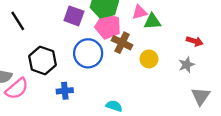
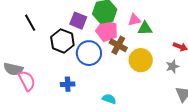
yellow circle: (149, 59) -> (141, 60), size x1.5
black hexagon: (43, 60) -> (62, 41), moved
pink semicircle: (17, 89) -> (27, 81), turned -80

